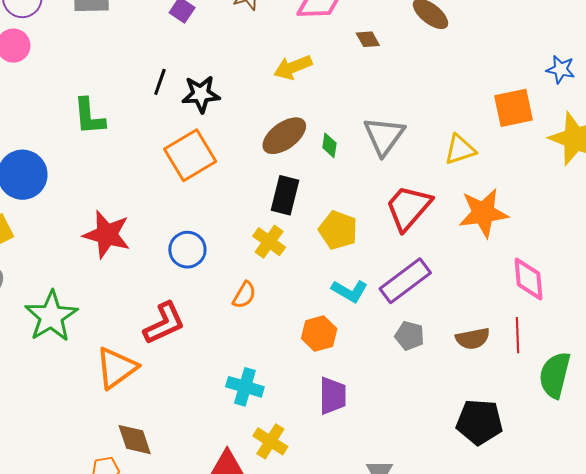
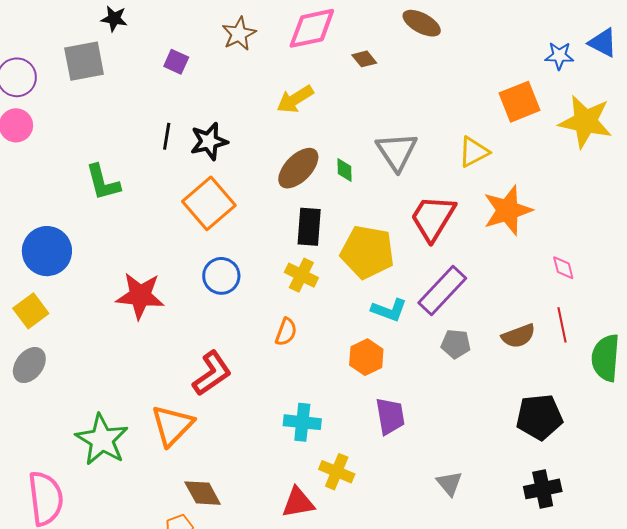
yellow pentagon: (338, 230) -> (367, 252), size x1.4
blue circle: (187, 250) -> (221, 276), moved
pink diamond: (528, 279) -> (563, 268), size x0.6
green star: (51, 316) -> (102, 440), moved

